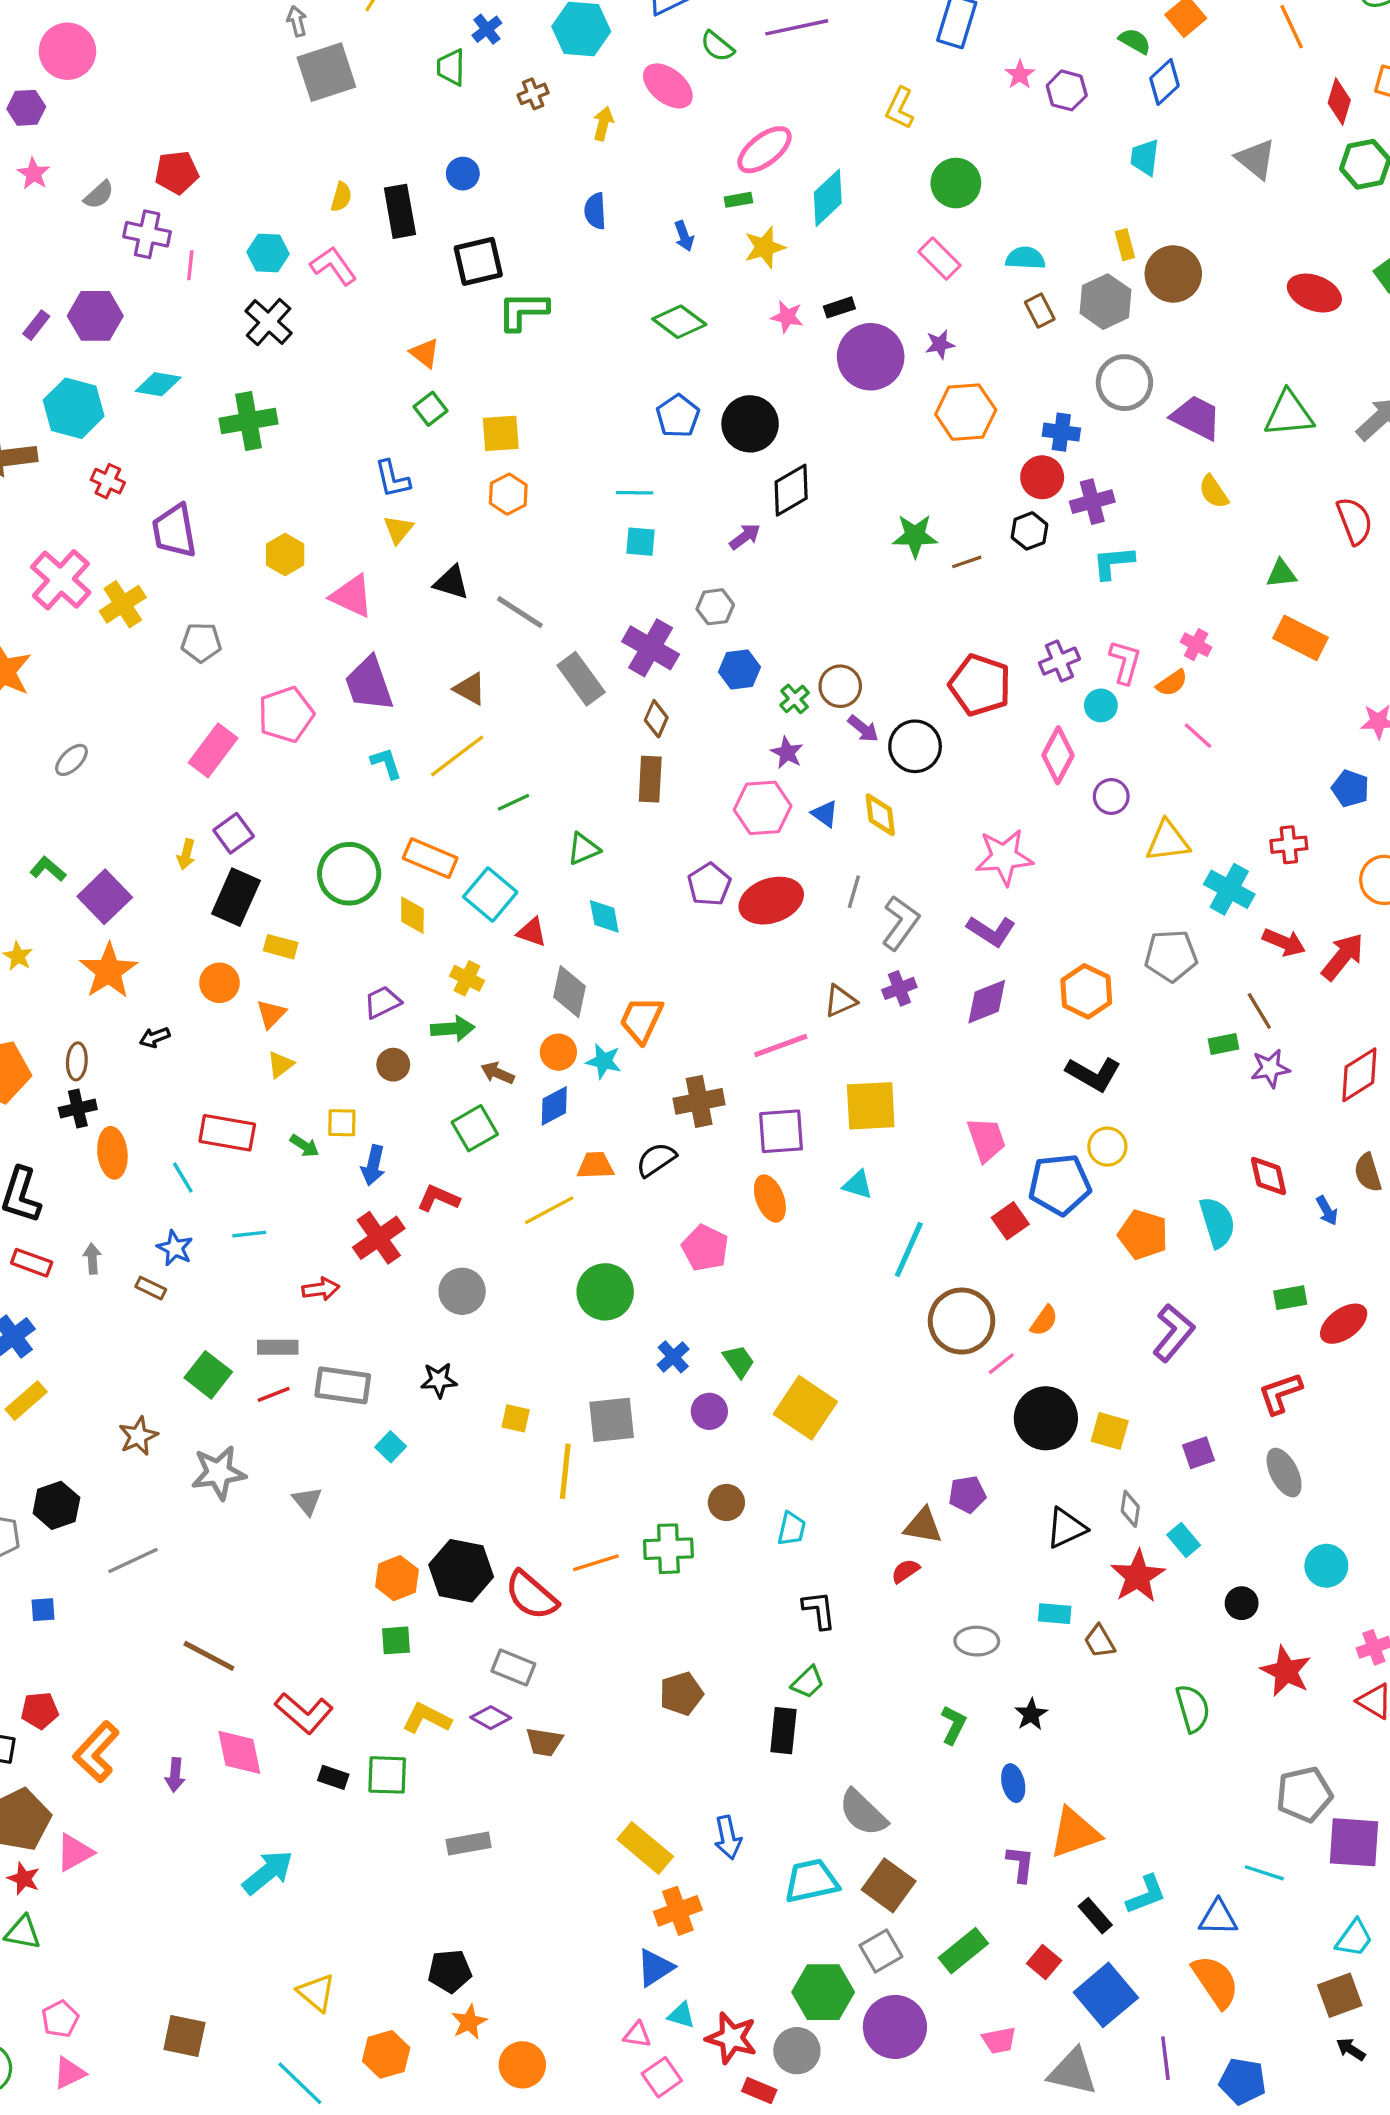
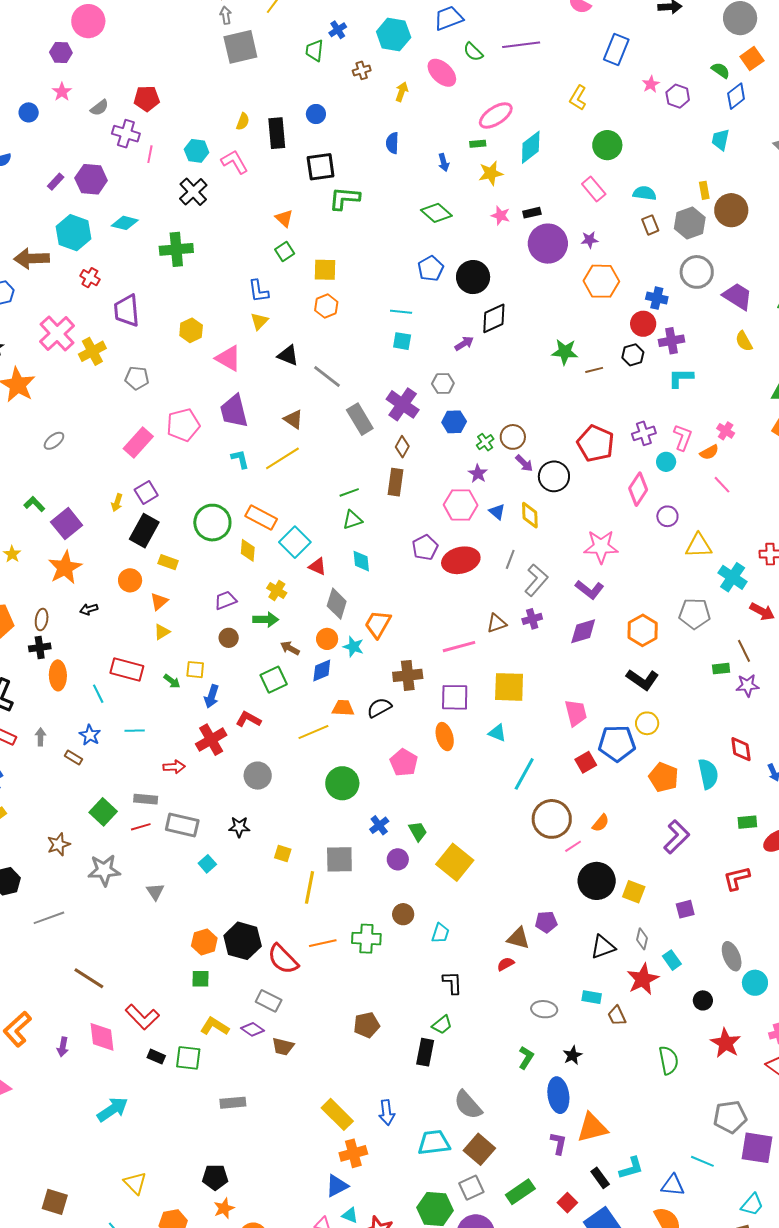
green line: (514, 802) -> (349, 492), moved
gray ellipse: (1284, 1473) -> (732, 956), moved
blue ellipse: (1013, 1783) -> (558, 1095), size x1.6

